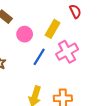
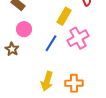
pink circle: (25, 34) -> (24, 29), moved

